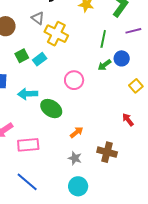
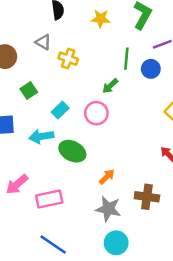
yellow cross: (56, 34) -> (68, 59), size x0.7
blue circle: (122, 58) -> (151, 69), moved
cyan rectangle: (40, 59) -> (60, 110), moved
green arrow: (104, 65) -> (110, 86), moved
gray star: (75, 158) -> (108, 209), size x1.5

